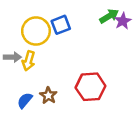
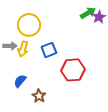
blue square: (61, 25) -> (49, 50), moved
brown star: (48, 95) -> (39, 96), moved

